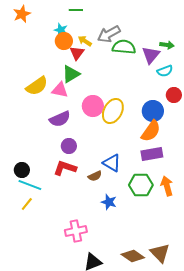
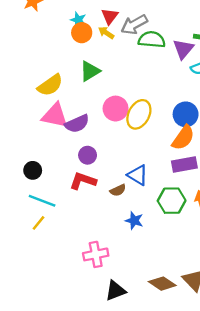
red triangle: (77, 53) -> (110, 16), moved
pink triangle: (60, 90) -> (55, 116), moved, size x1.4
black circle: (22, 170) -> (33, 170), moved

